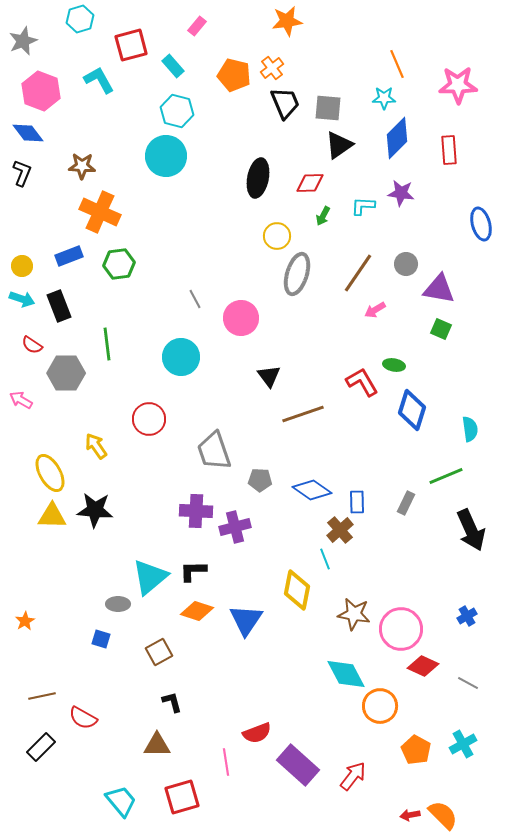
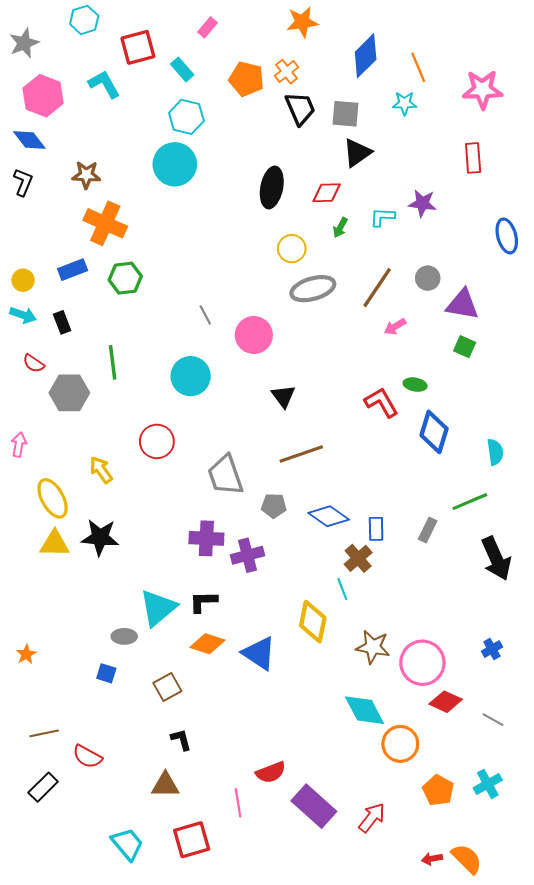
blue diamond: (397, 138) -> (366, 56), moved
gray ellipse: (297, 274) -> (313, 289), turned 57
black rectangle: (59, 306) -> (62, 322), size x0.7
pink arrow: (21, 400) -> (19, 445), moved, turned 70
brown line: (303, 414) -> (301, 454), moved
blue triangle: (246, 620) -> (259, 653), turned -30

